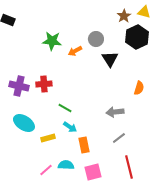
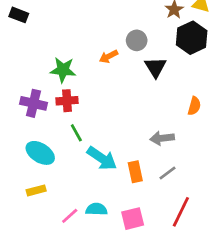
green star: (52, 41) -> (63, 70), moved
green line: (65, 108) -> (76, 133), moved, turned 32
cyan arrow: (70, 127) -> (102, 158), size x1.6
yellow rectangle: (48, 138) -> (36, 190), moved
orange rectangle: (84, 145) -> (135, 172), moved
red line: (129, 167) -> (181, 212), turned 40

